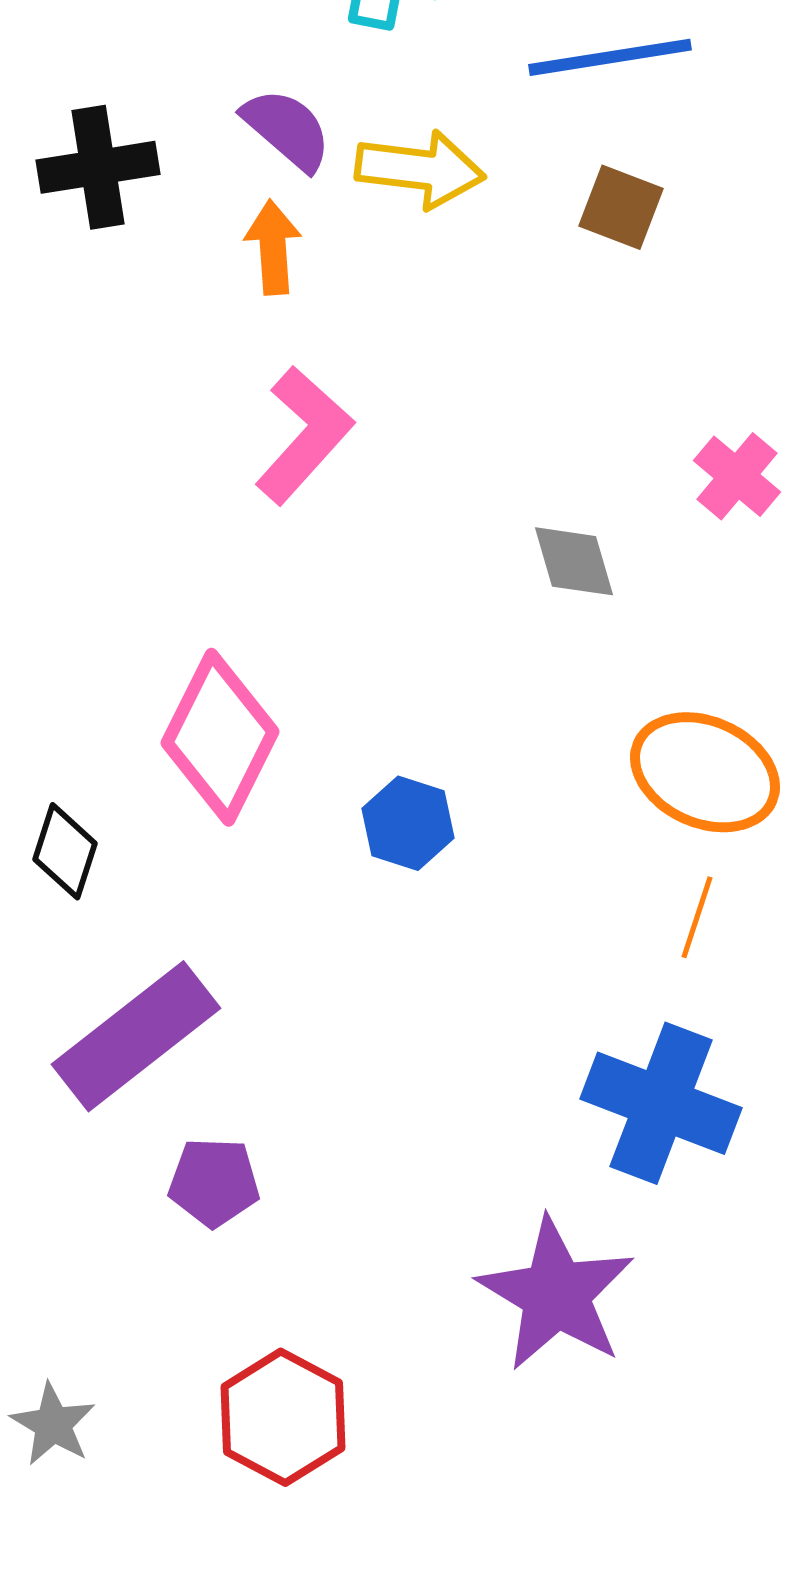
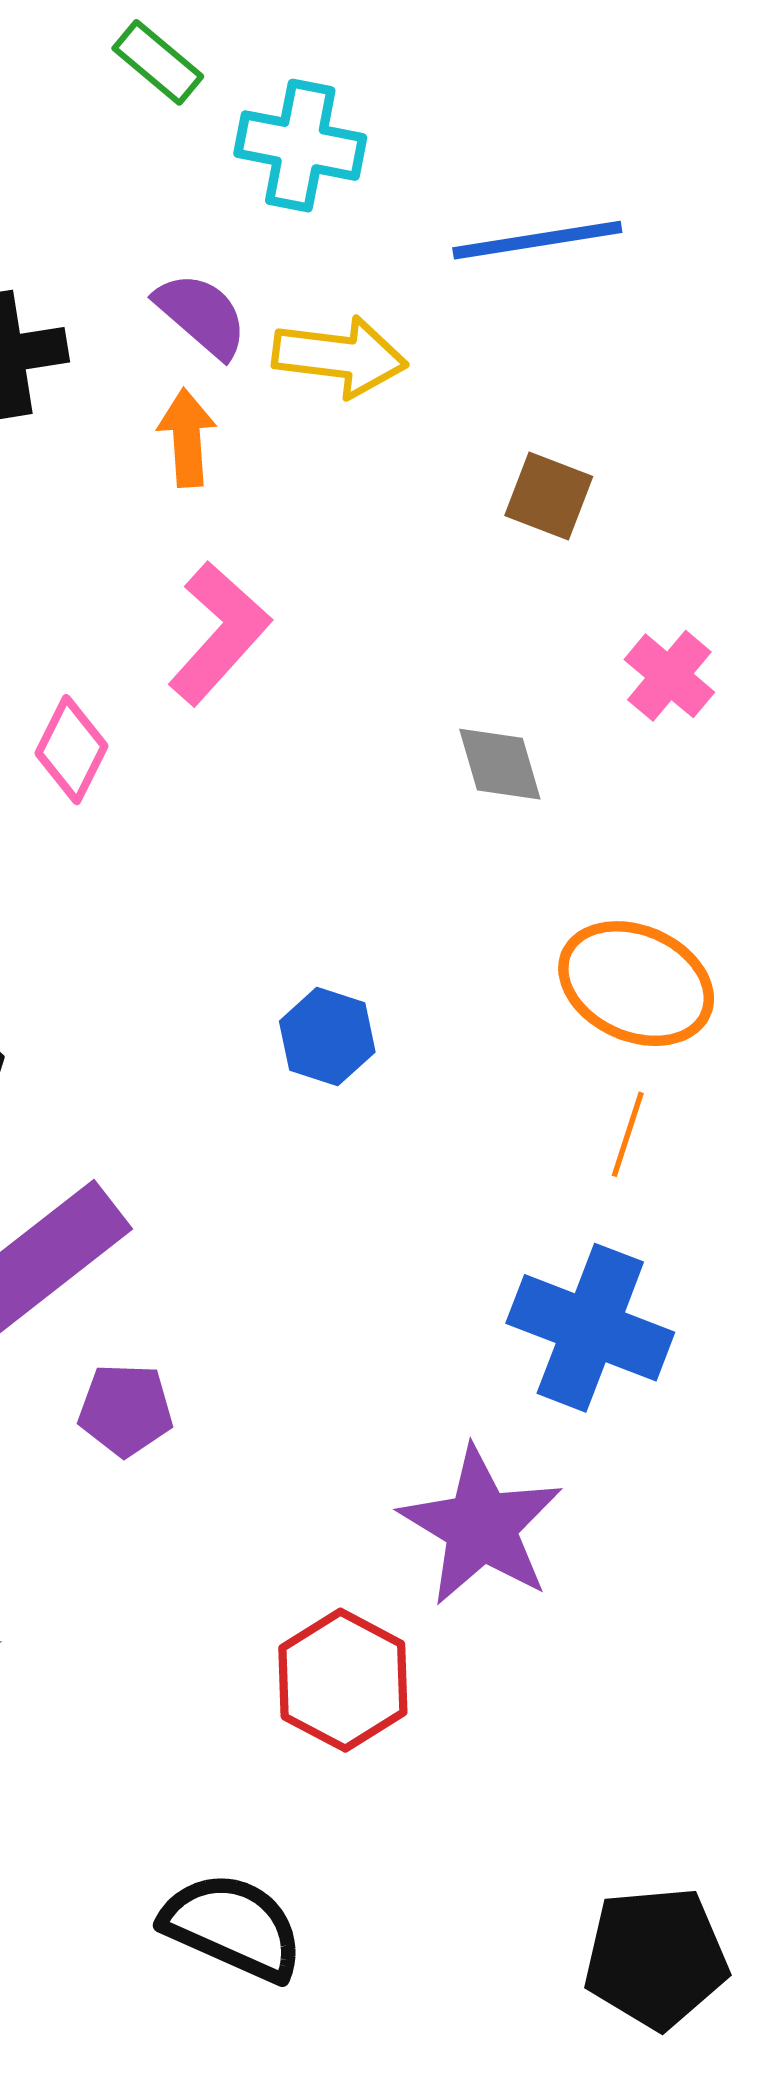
brown square: (621, 207) -> (549, 496), moved
pink diamond: (220, 737) -> (72, 750), moved, size x0.6
red hexagon: (283, 1417) -> (343, 1680), moved

